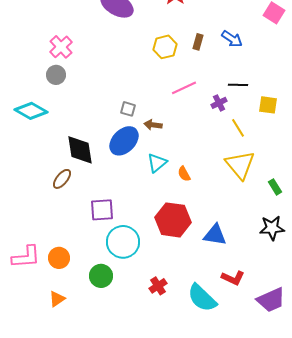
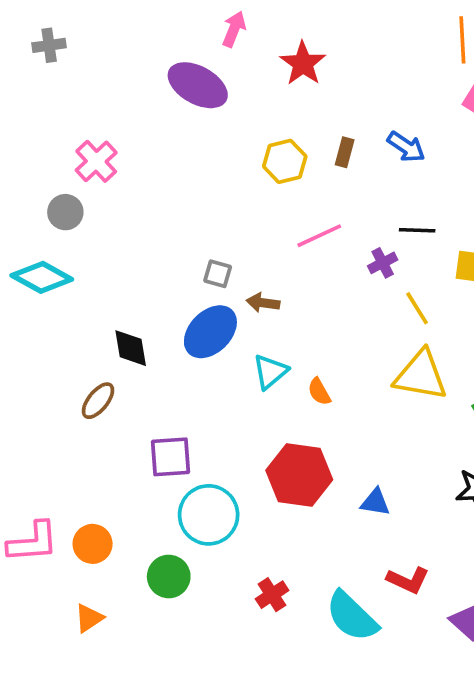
gray circle: (56, 75) -> (65, 212), moved
black diamond: (80, 150) -> (131, 348), size x0.7
yellow triangle: (240, 165) -> (421, 375), turned -40
blue triangle: (215, 235) -> (375, 502), size x0.7

